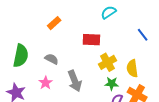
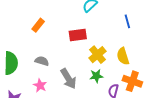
blue line: (143, 35) -> (127, 21), turned 32
green star: (112, 84) -> (96, 76), moved

